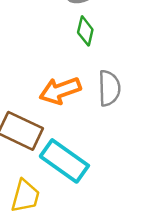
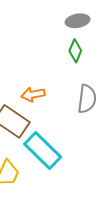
orange arrow: (60, 91) -> (33, 94), moved, size x0.7

